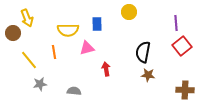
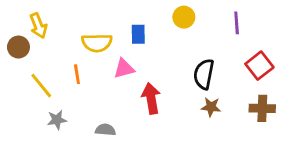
purple line: (176, 23) -> (237, 23), moved
red arrow: (106, 69) -> (151, 98), size x1.5
brown cross: (185, 90) -> (262, 108), moved

